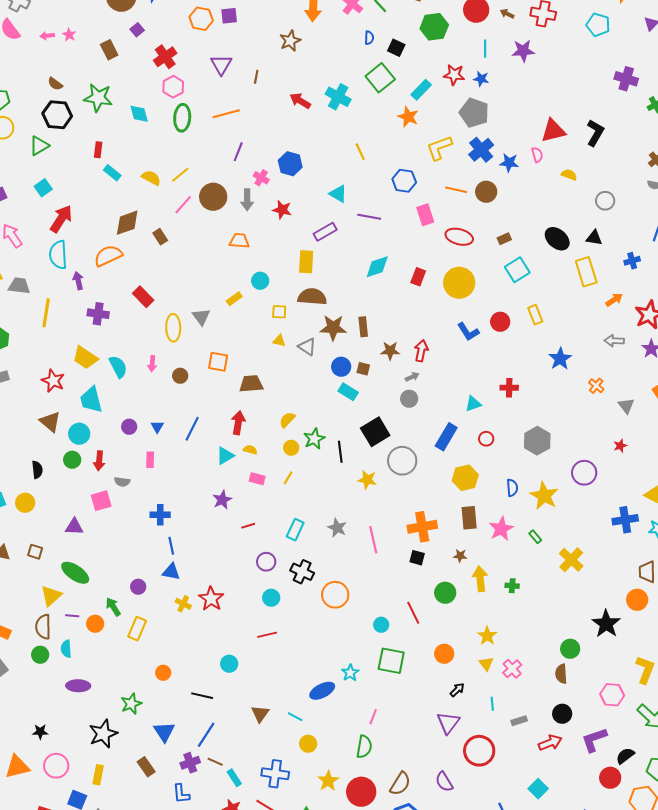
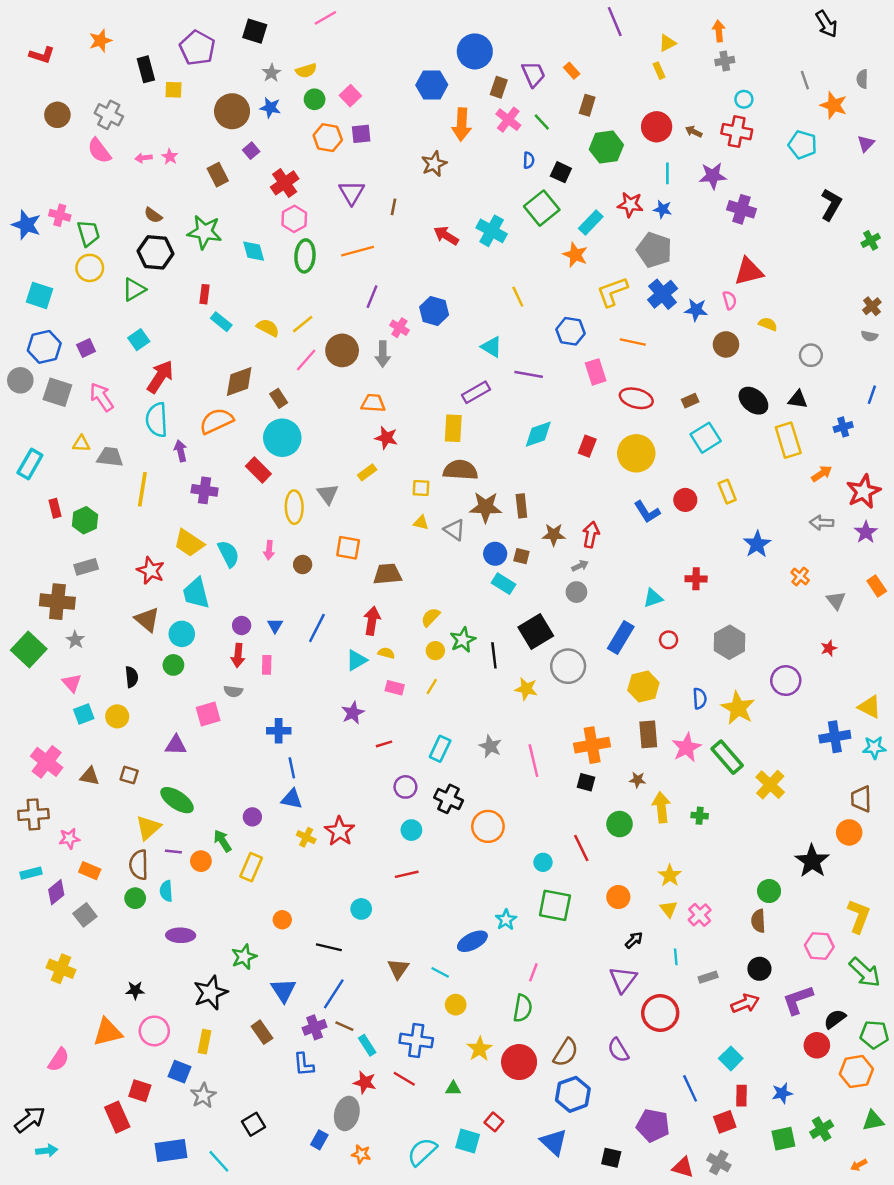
purple cross: (626, 79) -> (742, 209), moved
black L-shape: (595, 133) -> (831, 205), moved
brown circle: (486, 192) -> (726, 344), moved
red star: (282, 210) -> (386, 438), moved
cyan circle: (260, 281) -> (282, 438), moved, size x1.8
red arrow: (99, 461) -> (238, 655), moved
green rectangle: (535, 537) -> (727, 757), size x2.0

